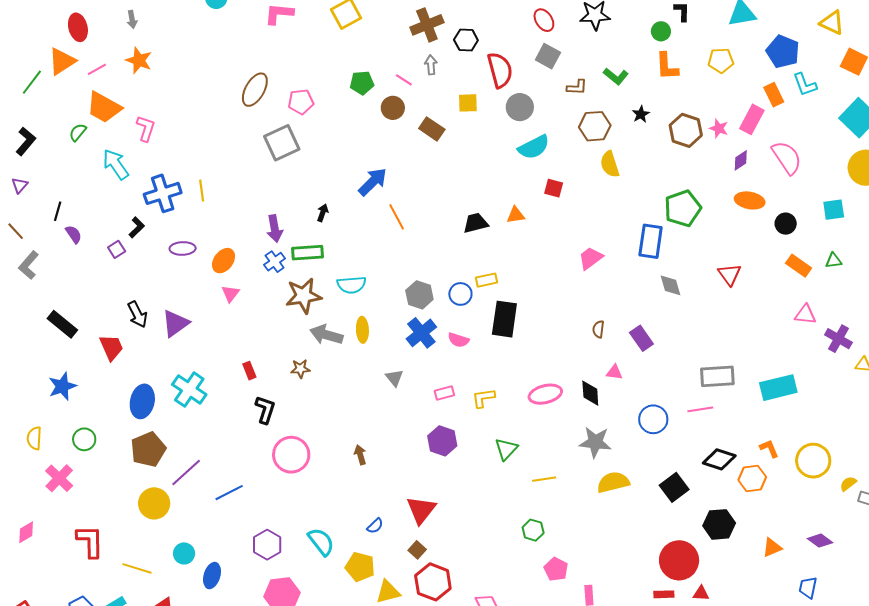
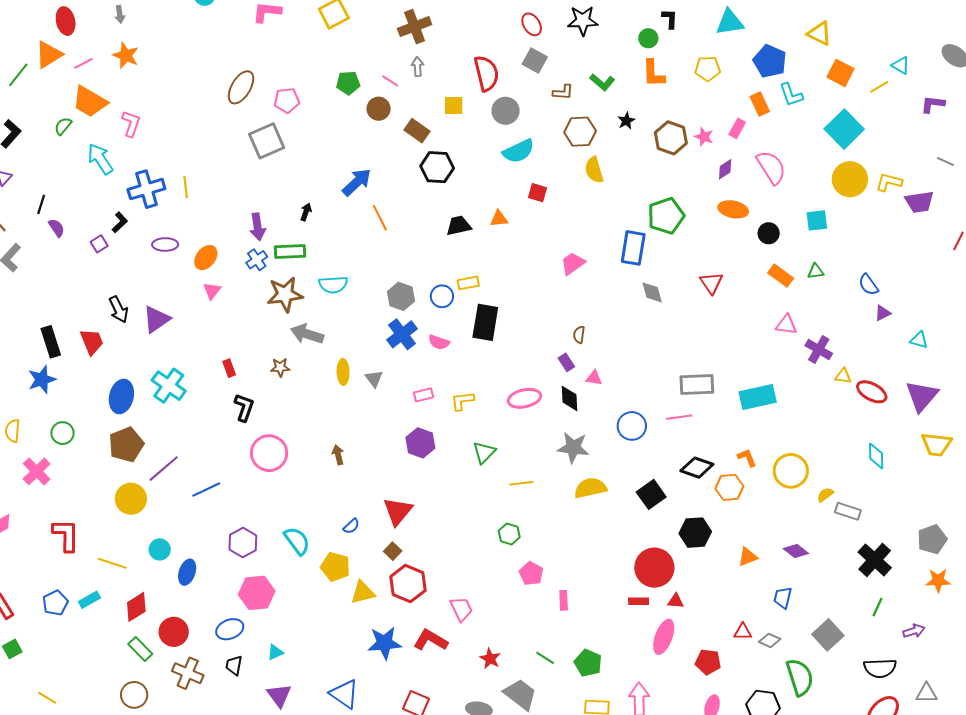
black hexagon: (466, 40) -> (437, 167), moved, size x1.4
pink rectangle: (752, 119) -> (737, 128), size x0.7
black rectangle: (62, 324) -> (51, 342), moved, turned 32
yellow ellipse: (362, 330) -> (343, 372), moved
purple rectangle: (641, 338) -> (566, 362), moved, size x0.7

